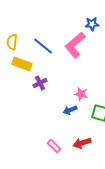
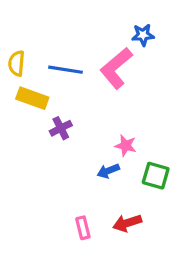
blue line: (43, 46) -> (66, 70), turned -30
pink rectangle: (54, 146) -> (83, 228), turned 32

